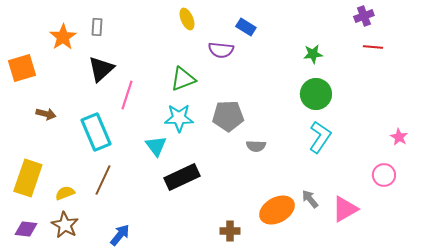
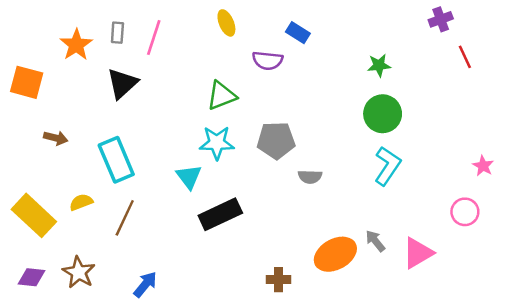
red line: (373, 47) -> (465, 57), moved, turned 60
orange square: (22, 68) -> (27, 82), turned 32
pink line: (127, 95) -> (154, 37), moved
yellow rectangle: (28, 178) -> (34, 215), turned -66
yellow semicircle: (65, 193) -> (81, 202), moved

